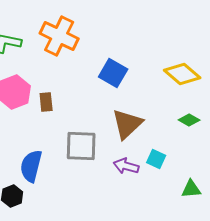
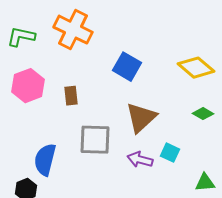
brown rectangle: (46, 102) -> (71, 96), moved

